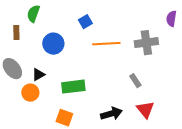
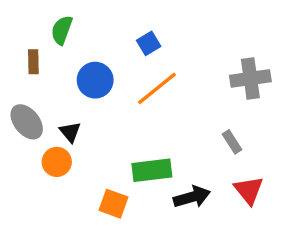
orange line: (106, 44) -> (157, 88), moved, turned -36
black triangle: (38, 75) -> (70, 132), turned -40
green rectangle: (73, 87) -> (152, 170), moved

